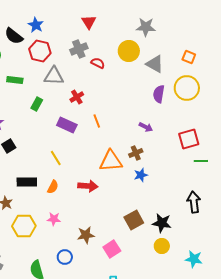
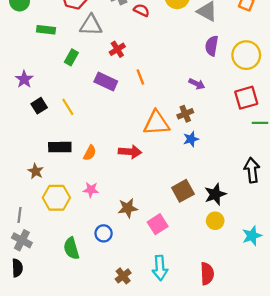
yellow circle: (187, 88) -> (246, 55), moved
yellow line: (56, 158) -> (68, 107), moved
black star: (162, 223) -> (215, 194), turned -30
cyan star: (194, 259) -> (252, 236), turned -30

